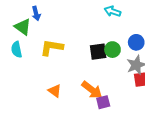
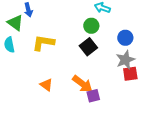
green circle: (112, 50) -> (91, 26), moved
black square: (98, 52) -> (88, 47), turned -30

